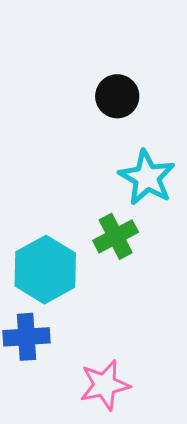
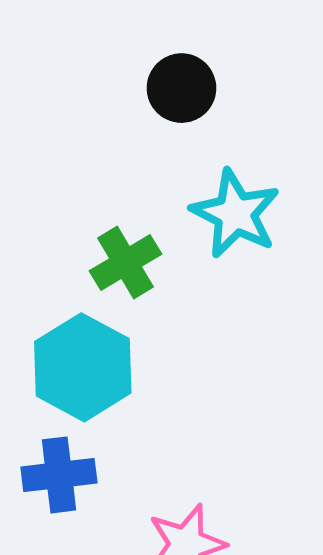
green cross: (116, 236) -> (125, 262), moved

